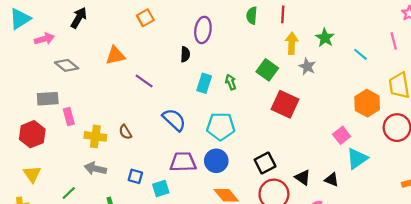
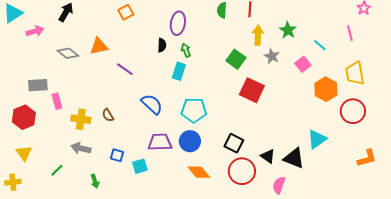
gray diamond: (67, 65) -> (68, 53), moved
green arrow: (231, 82) -> (186, 50), moved
pink square: (342, 135) -> (303, 64), moved
black square: (265, 163) -> (234, 143), turned -36
black triangle: (332, 180) -> (294, 158), size x1.6

